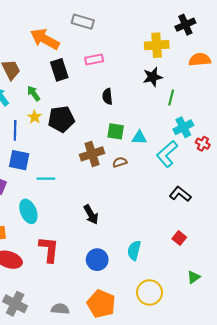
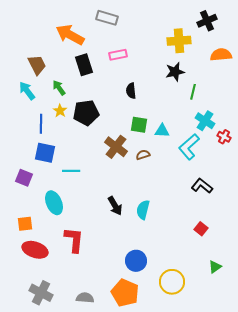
cyan cross: (183, 127) -> (205, 121), turned -30
brown cross: (92, 154) -> (116, 147), turned -35
cyan semicircle: (134, 250) -> (143, 210), moved
blue circle: (97, 260) -> (136, 261), moved

